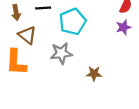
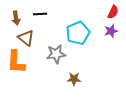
cyan pentagon: (73, 22) -> (78, 33), moved
brown star: (94, 74) -> (74, 79), moved

